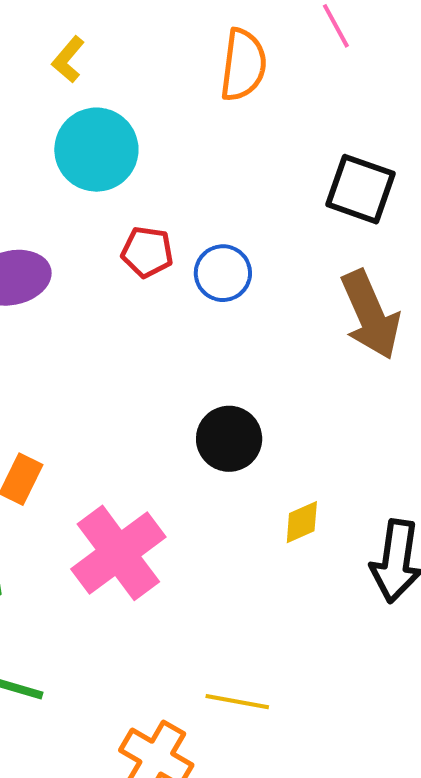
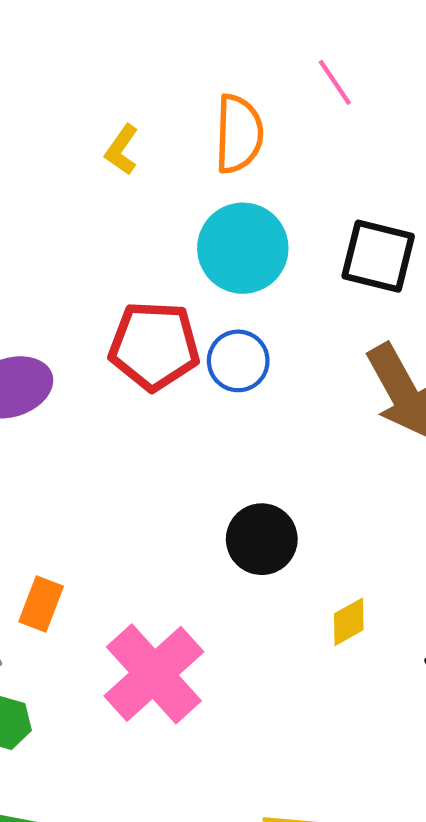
yellow L-shape: (68, 60) -> (122, 150), moved
cyan circle: (96, 150) -> (243, 248), moved
red pentagon: (147, 252) -> (154, 346), size x1.6

